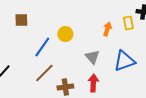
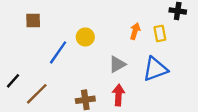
yellow rectangle: (128, 23) -> (160, 33), moved
gray triangle: (92, 57) -> (117, 64), turned 42
brown line: (44, 73) -> (37, 94), moved

